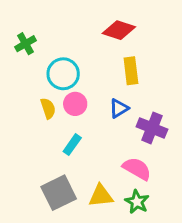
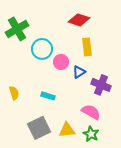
green cross: (25, 44) -> (17, 29), size x1.6
pink circle: (75, 104) -> (61, 62), moved
yellow semicircle: (48, 108) -> (14, 93), moved
cyan rectangle: (72, 145) -> (48, 96), turned 72

